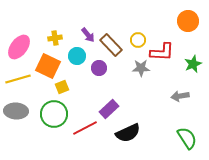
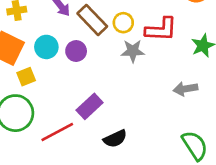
yellow circle: (138, 40) -> (123, 23), moved
cyan circle: (77, 56) -> (46, 47), moved
black semicircle: (128, 133) -> (115, 139), size x0.7

